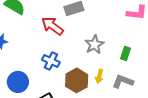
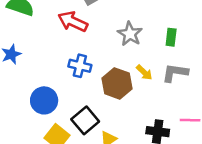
yellow arrow: (99, 76) -> (144, 72), turned -48

